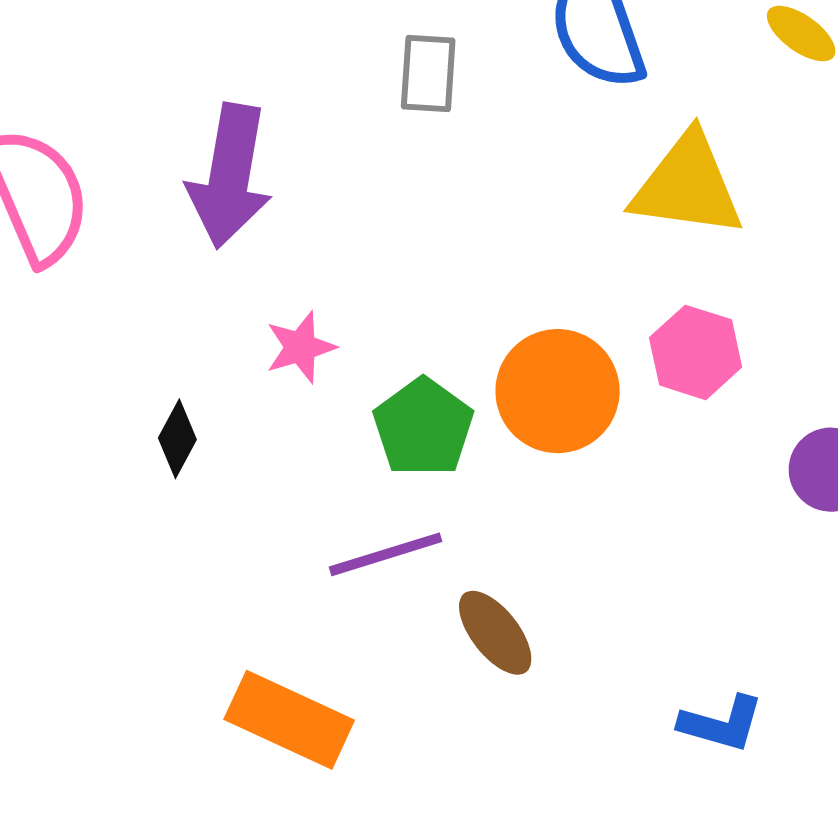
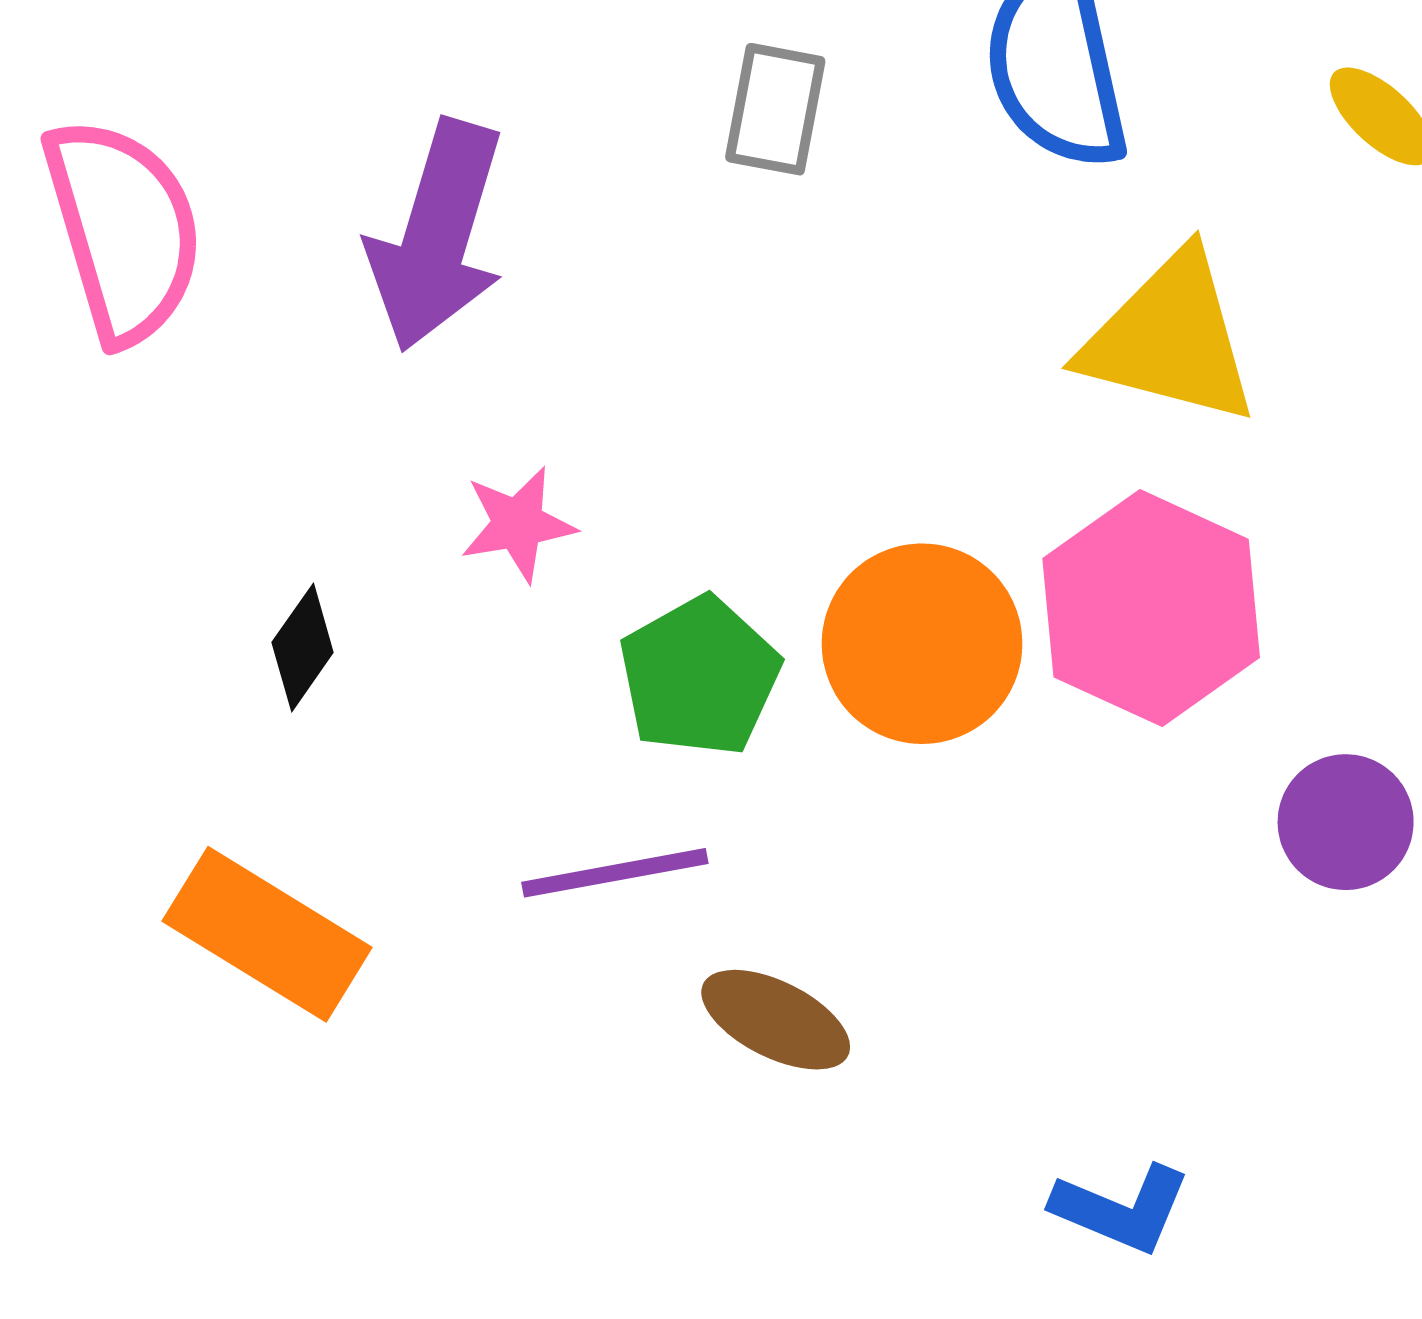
pink hexagon: (696, 352) -> (1151, 608), size x1.5
brown ellipse: (495, 633) -> (776, 1020), turned -32
orange rectangle: (289, 720) -> (267, 934), moved

